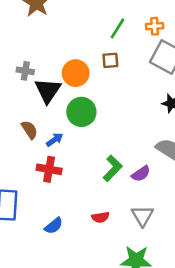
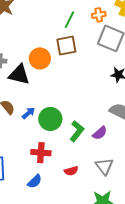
brown square: (110, 60) -> (66, 46), size x1.5
black triangle: (48, 91) -> (19, 75), turned -45
green circle: (81, 112) -> (50, 119), moved
red cross: (49, 169) -> (41, 153), moved

